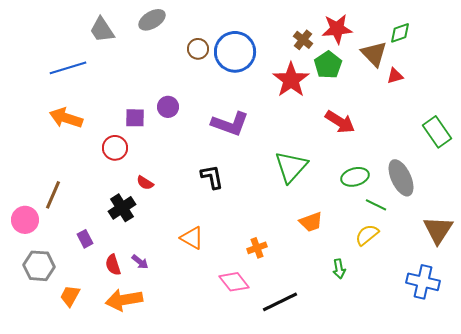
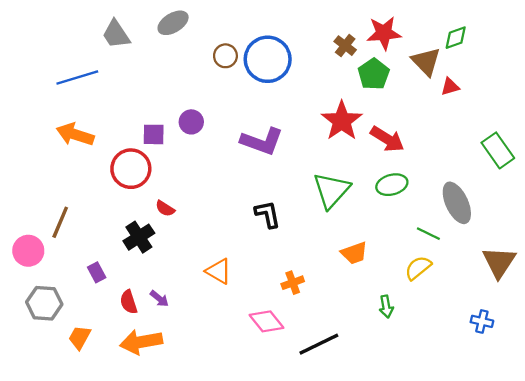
red star: (291, 80) -> (342, 121), moved
red circle: (115, 148) -> (131, 169), size x1.4
black L-shape: (212, 177) -> (268, 214), moved
green ellipse: (355, 177) -> (392, 185), moved
blue cross: (423, 282) -> (482, 321), size x0.6

